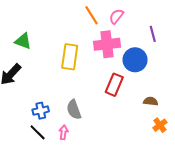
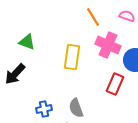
pink semicircle: (116, 16) -> (127, 16), moved, turned 70
pink cross: (107, 44) -> (108, 45), turned 30

